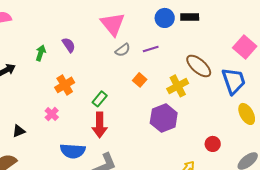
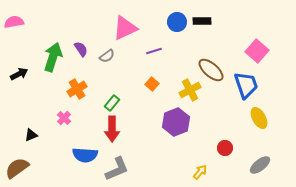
pink triangle: (113, 24) -> (125, 28), turned 44
purple line: (151, 49) -> (154, 51), moved
gray semicircle: (123, 50) -> (107, 56), moved
green arrow: (41, 53) -> (53, 57), size x1.8

